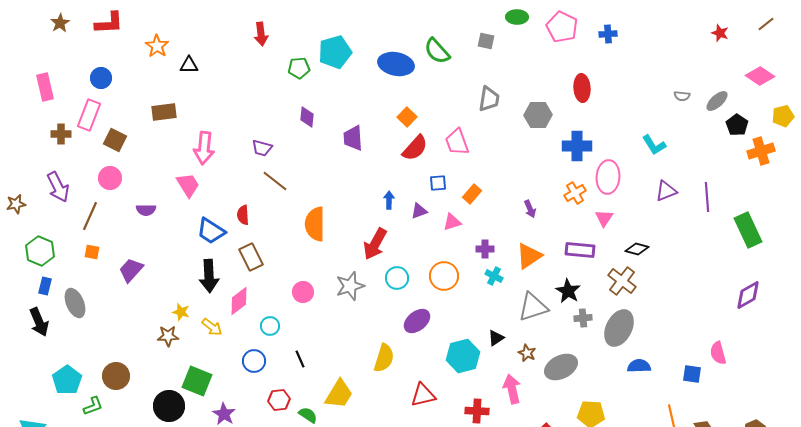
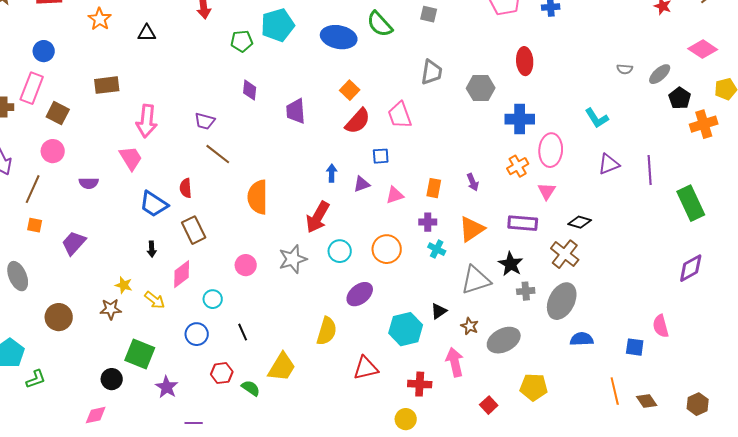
black triangle: (189, 65) -> (147, 33), moved
orange rectangle: (472, 194) -> (434, 188), moved, turned -30
black arrow: (209, 276) -> (152, 249), size x0.5
brown circle: (116, 376) -> (59, 317), moved
black circle: (169, 406) -> (112, 379), size x0.7

